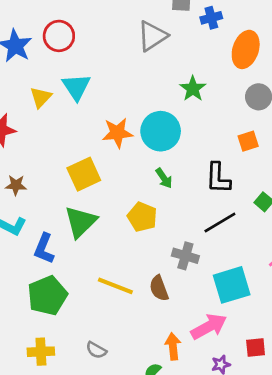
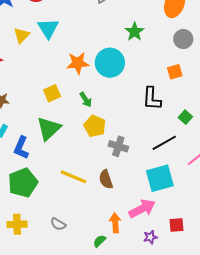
yellow square: (84, 174) -> (52, 93), size x0.7
green arrow: (164, 178) -> (86, 100), moved
black line: (220, 223) -> (164, 143), moved
gray cross: (185, 256) -> (118, 146), moved

